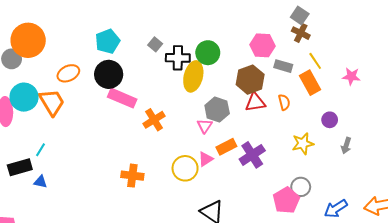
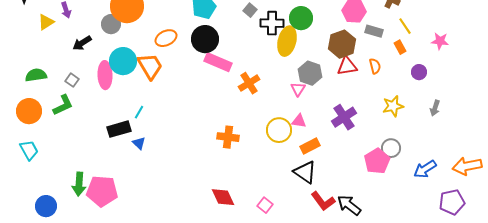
orange rectangle: (310, 83) -> (400, 47), size x0.6
purple circle: (330, 120) -> (419, 72), moved
orange rectangle: (226, 147) -> (310, 146), moved
pink triangle: (206, 159) -> (299, 121), turned 42
blue triangle: (40, 182) -> (139, 143), turned 32

